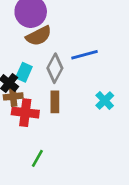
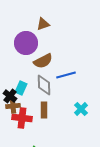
brown semicircle: (39, 36) -> (43, 61), moved
gray diamond: (55, 68) -> (44, 85), turned -30

